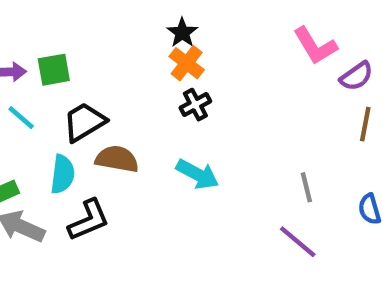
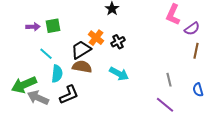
pink L-shape: (315, 46) -> (173, 15), turned 55
orange cross: (187, 63) -> (96, 38), moved
cyan line: (21, 118) -> (46, 54), moved
black trapezoid: (84, 122) -> (81, 50), moved

